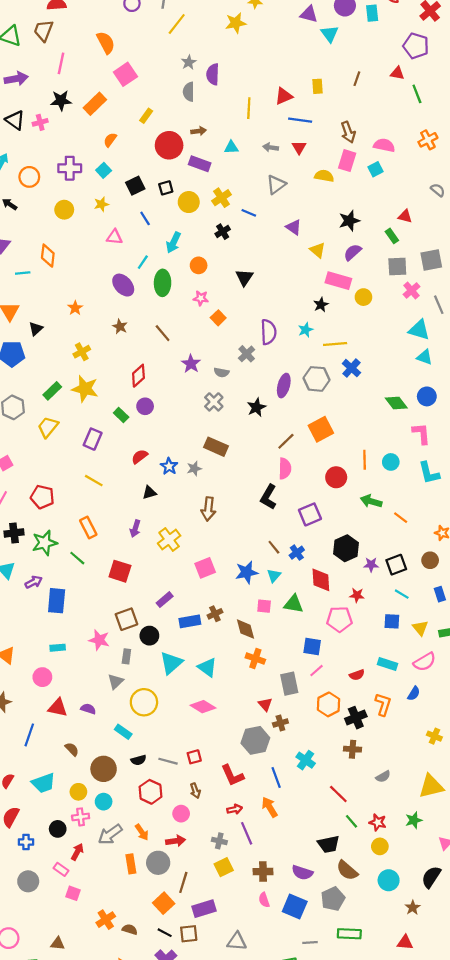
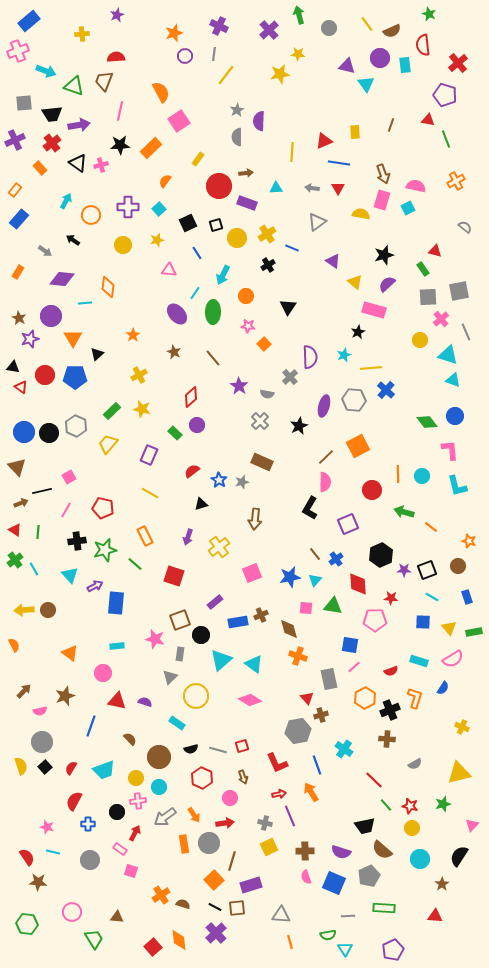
yellow circle: (363, 297) -> (420, 340), moved
yellow star: (85, 389) -> (142, 409), size x0.7

